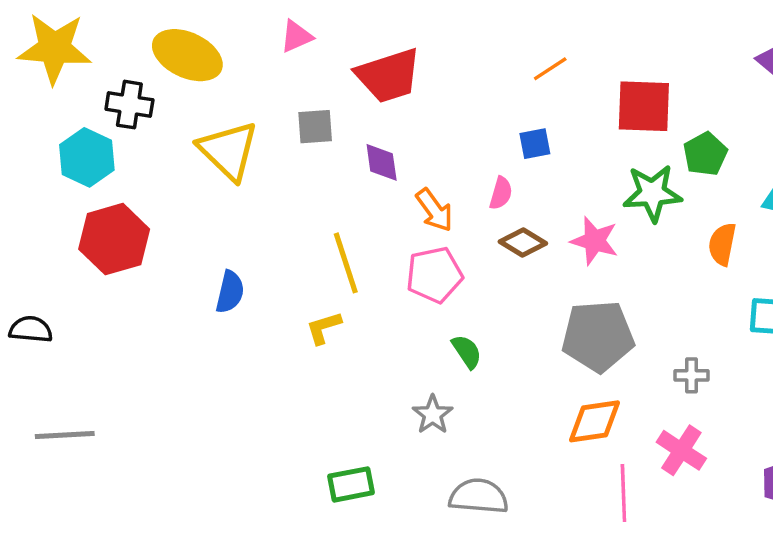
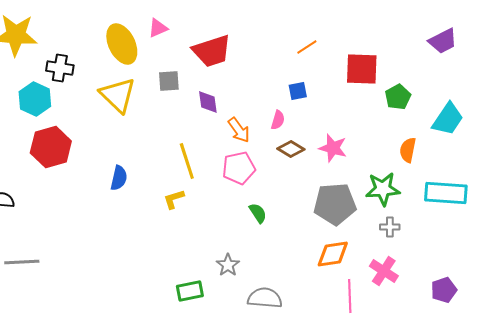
yellow ellipse: (187, 55) -> (122, 44), moved, turned 39
green star: (652, 193) -> (383, 189), moved
gray star: (433, 415) -> (228, 265), moved

